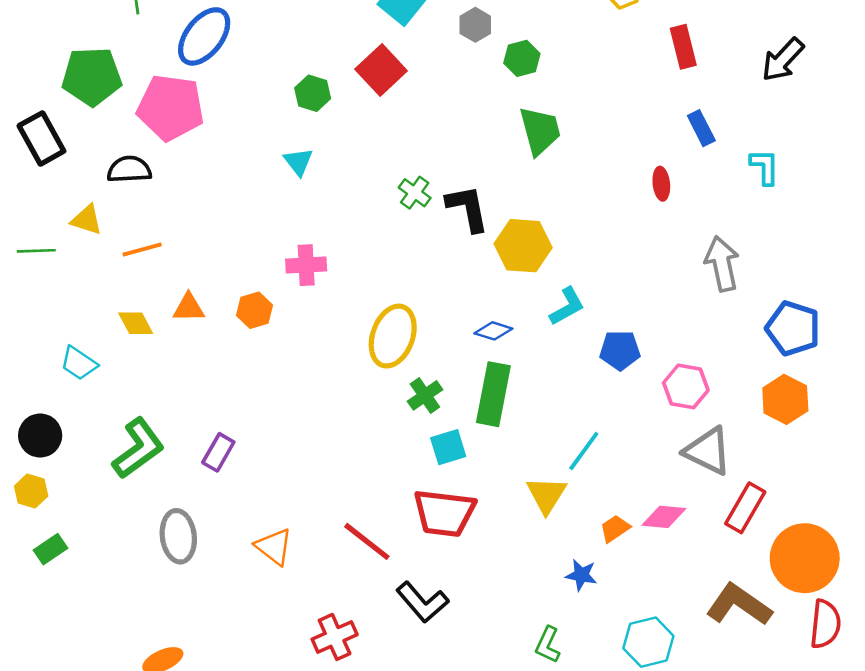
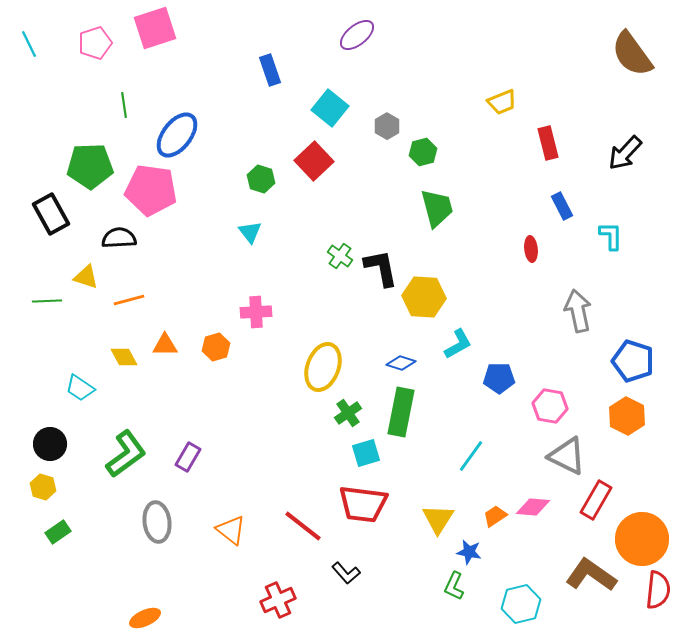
yellow triangle: (546, 495) -> (438, 519), moved
black L-shape: (422, 602) -> (346, 573), size x0.7
green L-shape: (548, 645) -> (454, 586), moved

